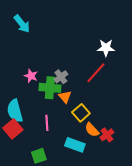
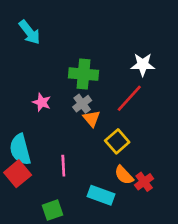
green cross: (50, 88) -> (83, 74), moved
orange triangle: (65, 97) -> (92, 119), moved
yellow square: (81, 113) -> (117, 141), moved

